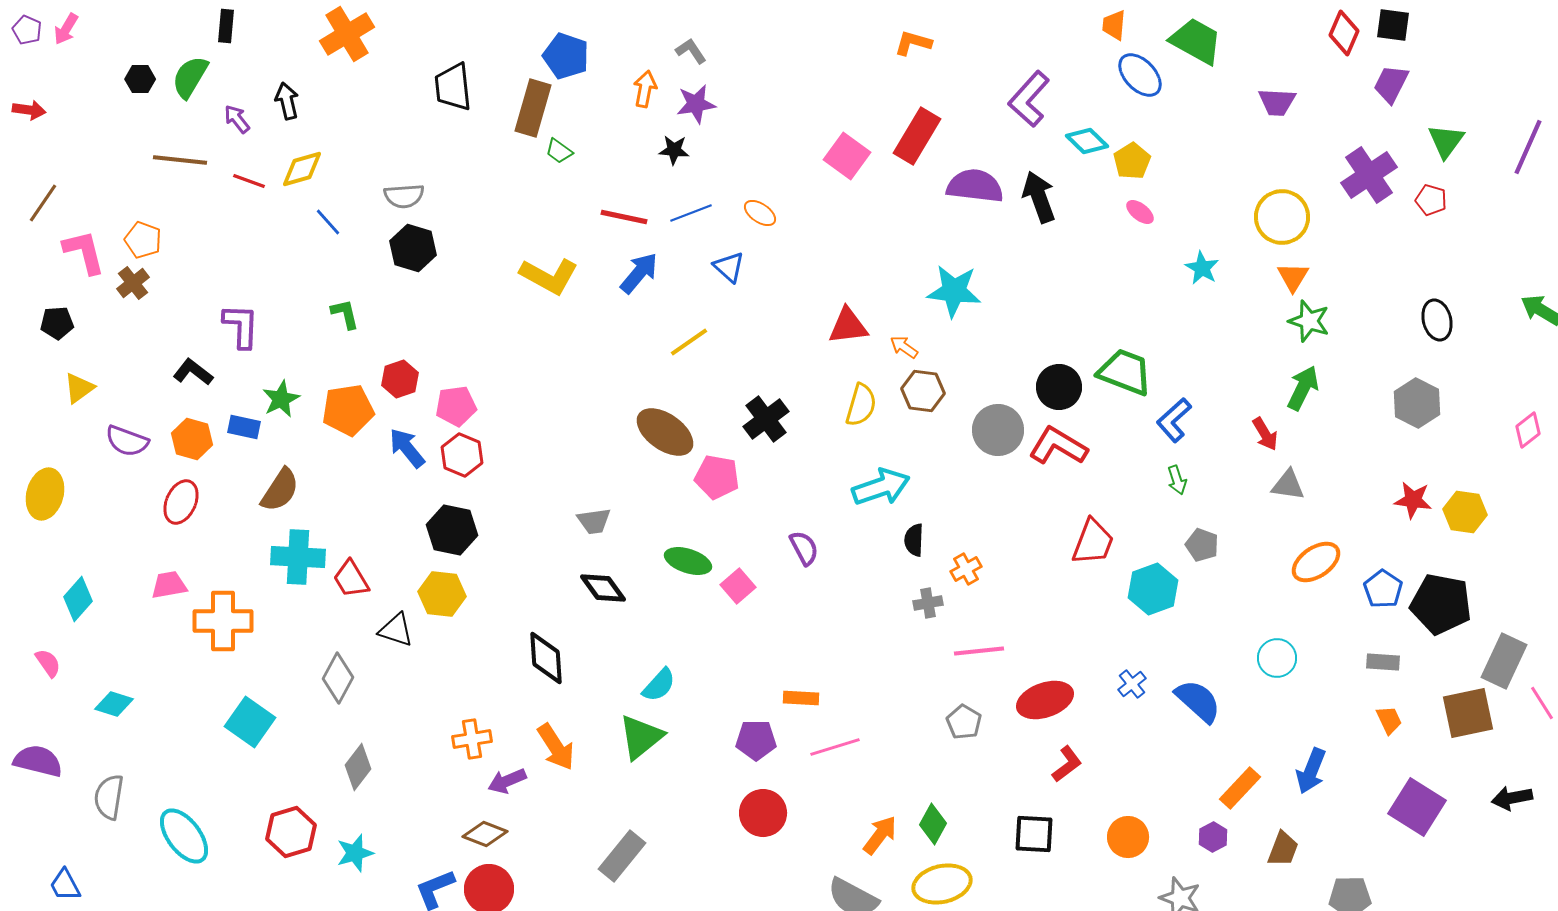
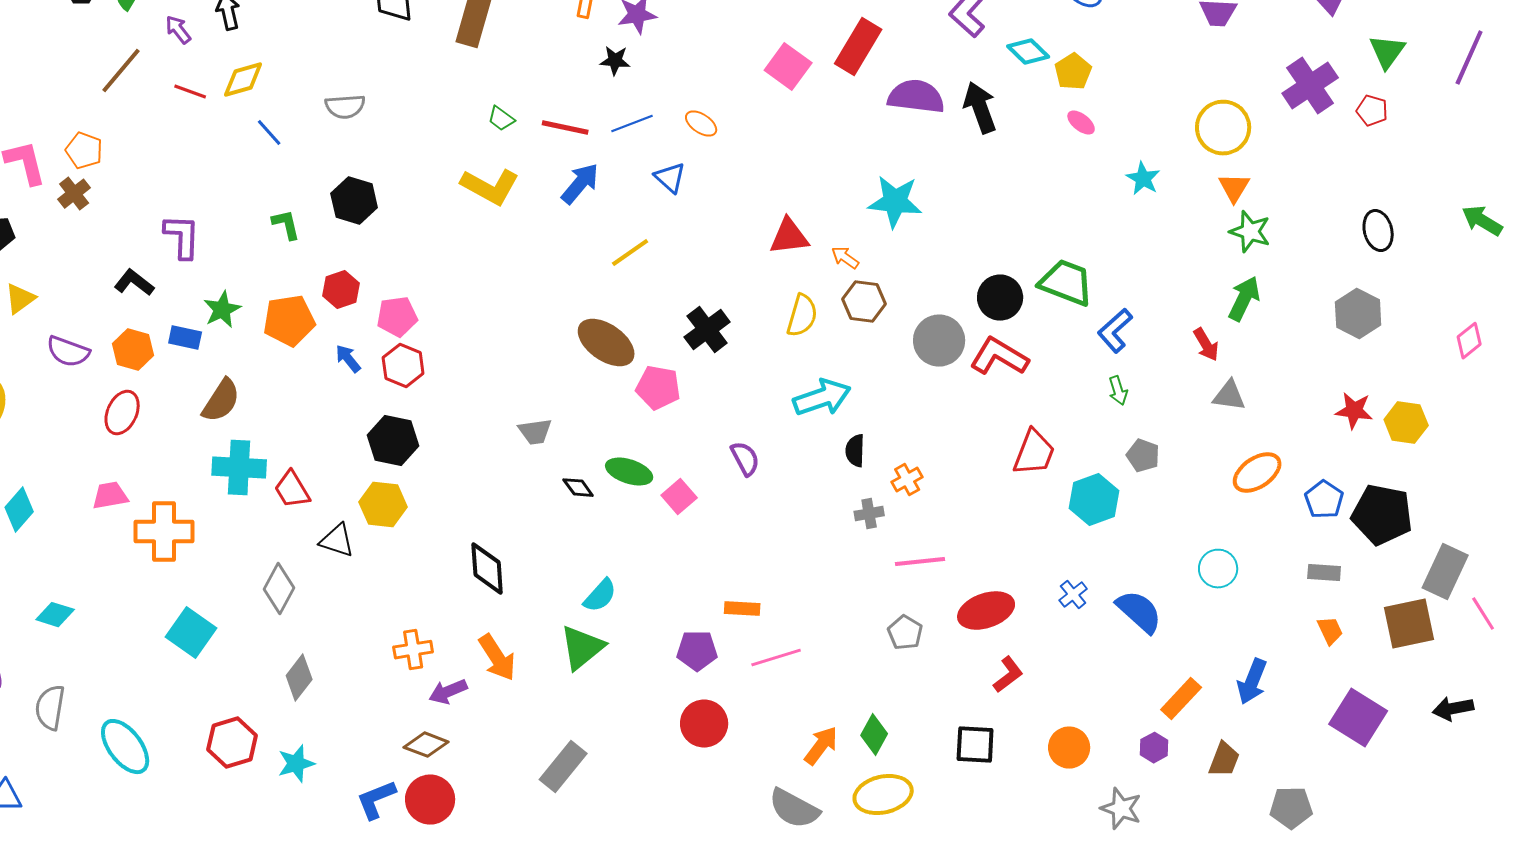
green trapezoid: (559, 151) -> (501, 119), moved
brown line: (180, 160) -> (121, 71), turned -56
black hexagon: (413, 248) -> (354, 201), moved
blue arrow: (407, 448) -> (348, 359), size x0.7
black diamond: (603, 588) -> (578, 488), moved, size x0.7

